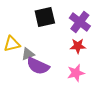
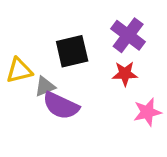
black square: (45, 17) -> (72, 51), moved
pink star: (76, 73) -> (147, 112), moved

